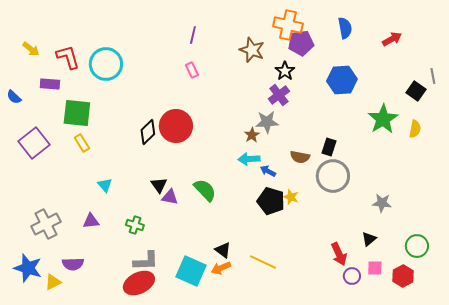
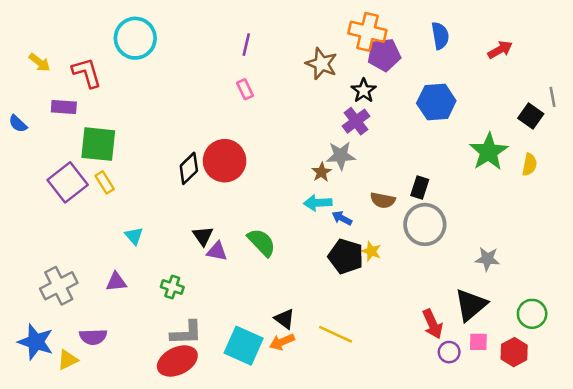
cyan circle: (106, 64) -> (135, 38), moved
purple square: (34, 143) -> (68, 182), moved
black triangle: (369, 239) -> (471, 305), size x1.8

